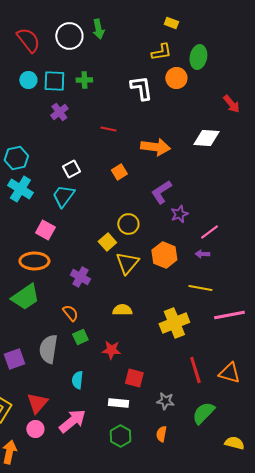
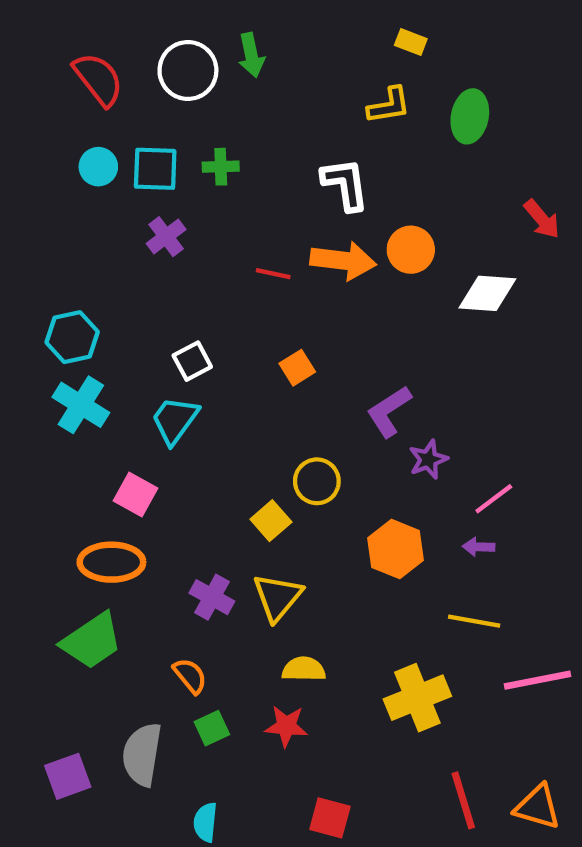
orange circle: (176, 78) -> (411, 250), moved
orange arrow: (155, 147) -> (343, 261), moved
yellow triangle: (127, 263) -> (278, 597), moved
red star: (111, 350) -> (286, 726), moved

